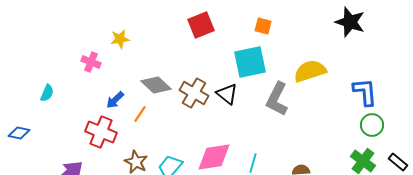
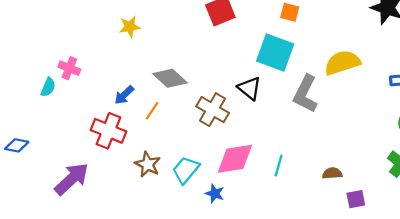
pink cross: (91, 62) -> (69, 68), moved
cyan square: (250, 62) -> (275, 52), turned 32
brown cross: (194, 93) -> (213, 110), moved
blue diamond: (19, 133) -> (17, 145), moved

